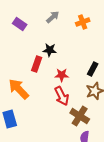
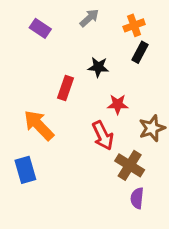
black star: (50, 50) -> (98, 67), moved
black rectangle: (93, 69) -> (140, 52), moved
red star: (62, 75) -> (118, 104), moved

